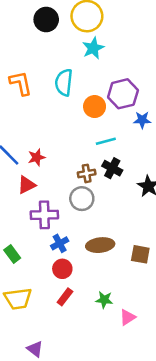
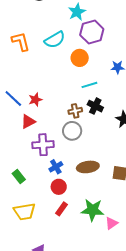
cyan semicircle: (64, 82) -> (55, 40), turned -125
purple hexagon: (123, 94) -> (92, 32), moved
green star: (104, 300) -> (93, 210), size x1.6

